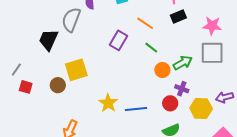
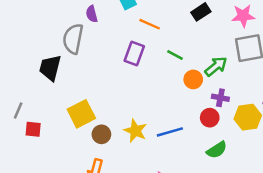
orange line: (145, 23) -> (150, 24), moved
yellow square: (76, 70) -> (81, 114), moved
brown circle: (58, 85) -> (101, 134), moved

